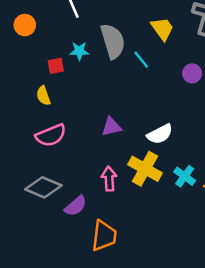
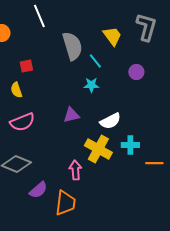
cyan star: (79, 51) -> (91, 85), moved
cyan cross: (185, 176) -> (130, 145), moved, turned -36
pink arrow: (109, 179) -> (75, 170), moved
purple semicircle: (76, 206) -> (38, 190), moved

